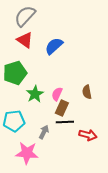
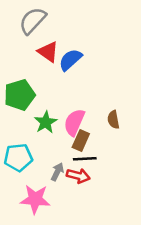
red triangle: (25, 40) -> (48, 52), moved
pink semicircle: (57, 94) -> (74, 122), size x1.5
red arrow: (88, 135) -> (78, 176), moved

